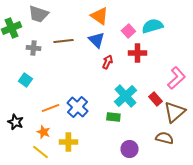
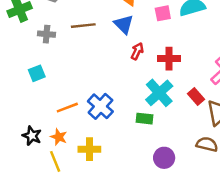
pink square: (128, 31) -> (163, 13), turned 32
red cross: (137, 53) -> (169, 59), moved
cyan square: (25, 80) -> (37, 73), turned 32
black star: (15, 122) -> (32, 136), moved
yellow line: (40, 152) -> (55, 161), turned 30

